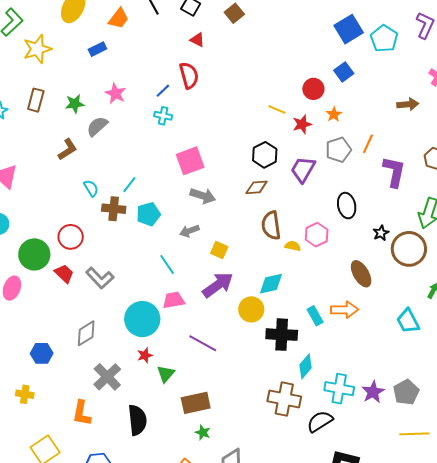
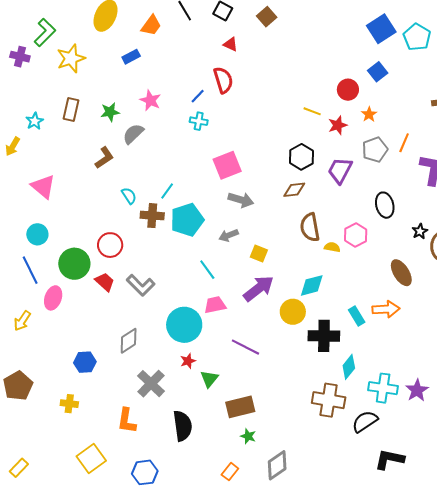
cyan pentagon: (148, 214) -> (187, 220), size x1.4

